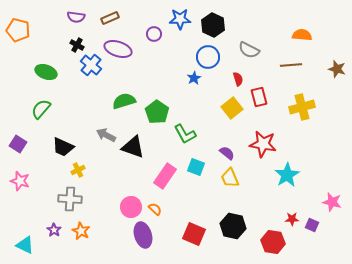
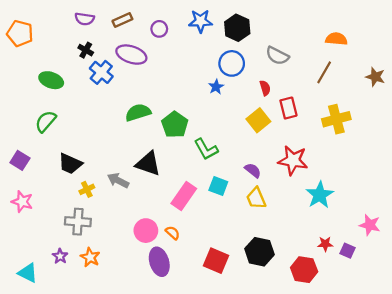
purple circle: (154, 34) -> (159, 29), moved
brown line: (291, 65) -> (324, 72), turned -55
gray arrow: (106, 135) -> (118, 180), moved

